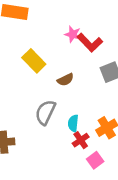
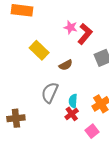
red L-shape: (90, 43) -> (85, 34), turned -95
red cross: (81, 140) -> (72, 114), moved

